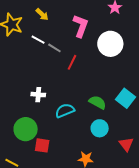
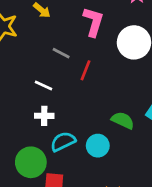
white line: (38, 40) -> (44, 85), moved
cyan semicircle: (65, 111) -> (63, 142), moved
cyan circle: (100, 128) -> (98, 146), moved

